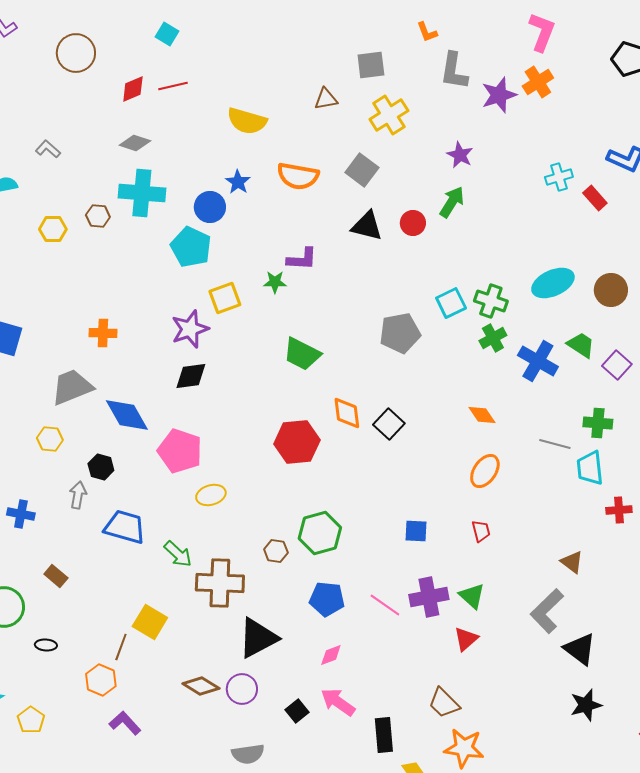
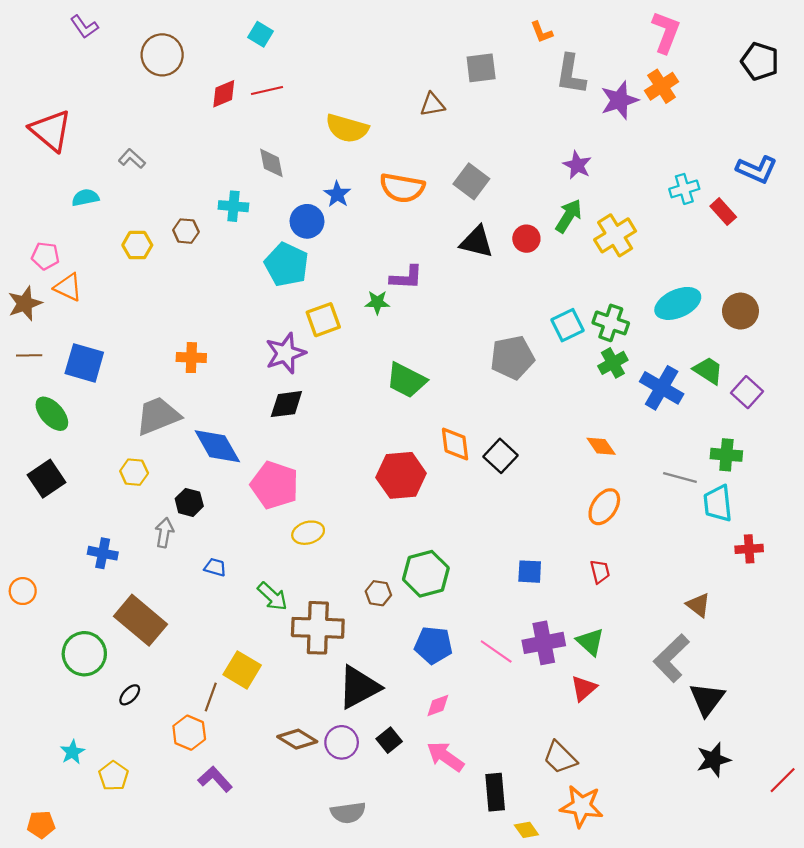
yellow cross: (389, 115) -> (615, 235), moved
gray diamond: (135, 143) -> (271, 163), moved, turned 60
cyan cross: (142, 193) -> (233, 206), size x0.6
blue trapezoid: (125, 527) -> (215, 567), size x0.5
brown rectangle: (56, 576) -> (141, 620), size x2.0
black ellipse: (46, 645) -> (130, 695), turned -50
black triangle: (580, 649) -> (707, 699), turned 30
black square: (297, 711) -> (389, 740), moved

